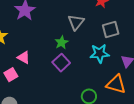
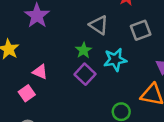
gray triangle: (76, 22) -> (99, 25), turned -30
cyan star: (100, 53) -> (115, 60), moved

